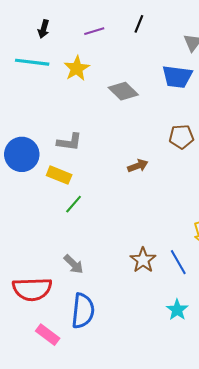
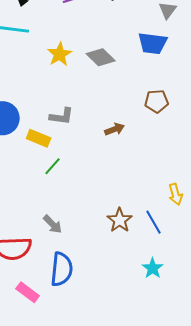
yellow star: (77, 68) -> (60, 54), moved
gray L-shape: (69, 142) -> (62, 116), moved

